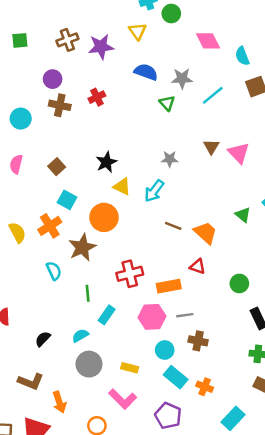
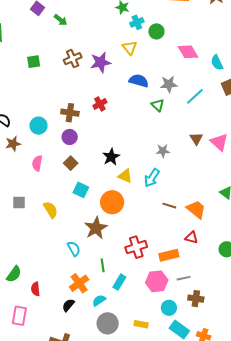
purple circle: (53, 79) -> (70, 137), moved
orange cross: (50, 226) -> (79, 283), moved
yellow semicircle: (17, 232) -> (51, 210), moved

